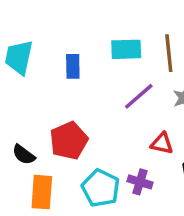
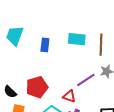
purple line: (139, 96) -> (86, 80), moved
red triangle: (162, 143) -> (69, 96), moved

